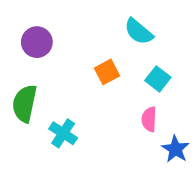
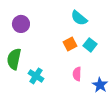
orange square: (107, 72) -> (70, 44), moved
pink semicircle: (149, 119) -> (77, 74), moved

